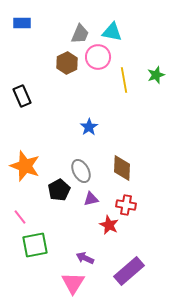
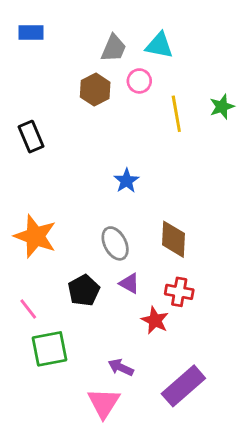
pink circle: (98, 57) -> (139, 81), size x0.7
black pentagon: (59, 190) -> (84, 290), moved
purple triangle: (91, 199) -> (129, 283), turned 42

